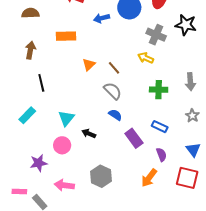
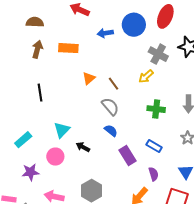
brown arrow: (30, 50) -> (37, 49), moved
yellow arrow: (146, 58) -> (146, 76), turned -70
cyan rectangle: (27, 115) -> (23, 140), moved

